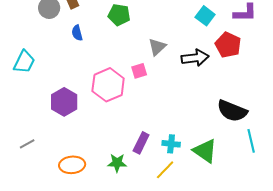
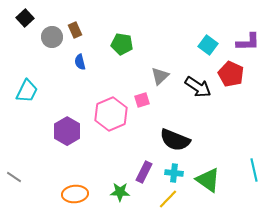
black arrow: (195, 58) -> (198, 87), turned 40
black semicircle: (232, 111) -> (175, 140), moved
gray line: (27, 144) -> (14, 177), moved, turned 63

